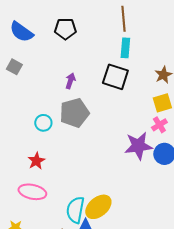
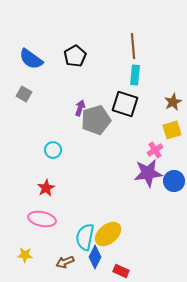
black pentagon: (65, 29) -> (75, 56), turned -30
gray pentagon: (74, 113) -> (96, 120), moved
pink cross: (159, 125) -> (155, 150), moved

